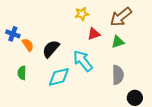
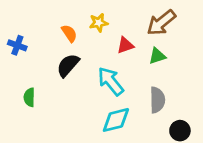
yellow star: (82, 14) -> (99, 23), moved
orange semicircle: (28, 45) -> (69, 33), moved
cyan diamond: (59, 77) -> (116, 120), moved

